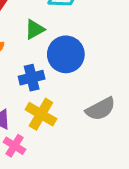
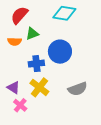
green triangle: (35, 29) -> (32, 34), moved

